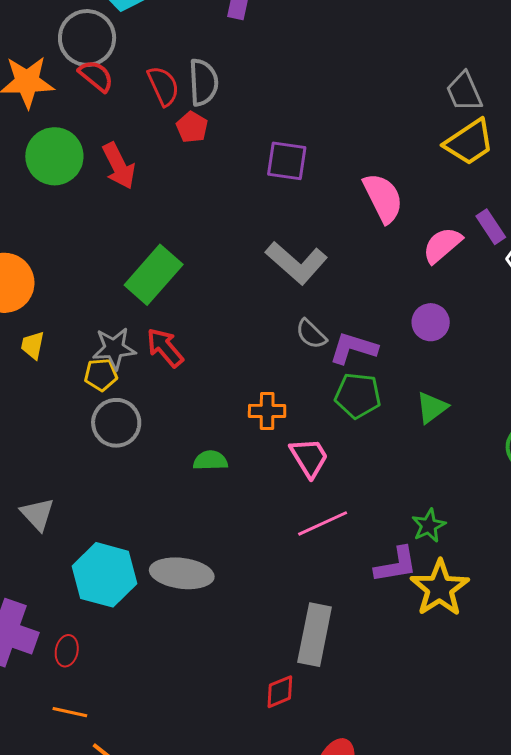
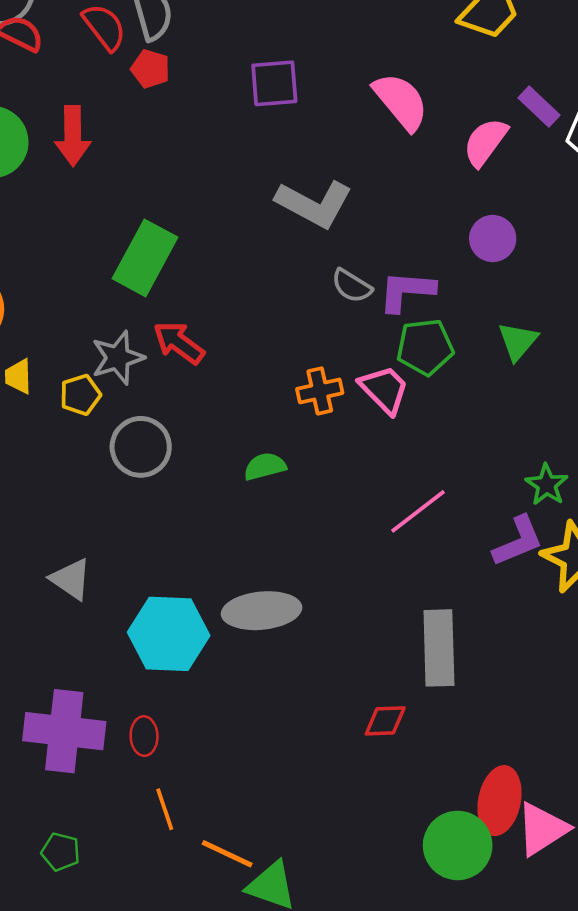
red arrow: (119, 166) -> (73, 136), turned 39
yellow pentagon: (101, 375) -> (80, 395), moved
pink trapezoid: (309, 457) -> (384, 389), moved
red diamond: (280, 692) -> (385, 721), moved, turned 33
orange line: (70, 712) -> (165, 809), turned 72

